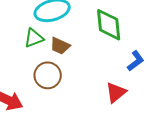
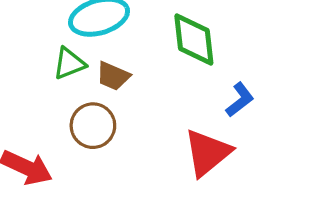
red triangle: (116, 92) -> (207, 153), size x1.4

